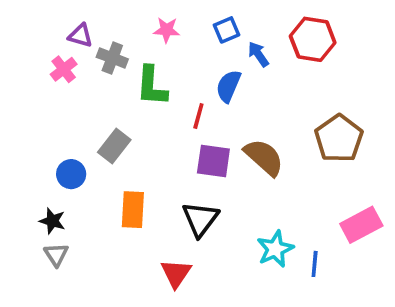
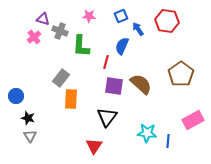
blue circle: (71, 174) -> (16, 96), moved
orange rectangle: (133, 210) -> (71, 99), moved
cyan star: (275, 249) -> (147, 133), turned 30

